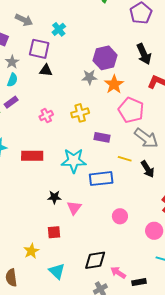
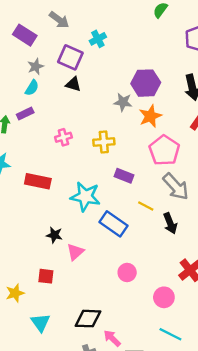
blue rectangle: (101, 179) -> (114, 224), turned 30

